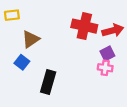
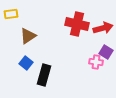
purple square: (107, 54) -> (106, 52), moved, turned -32
blue square: (22, 62) -> (26, 63), moved

